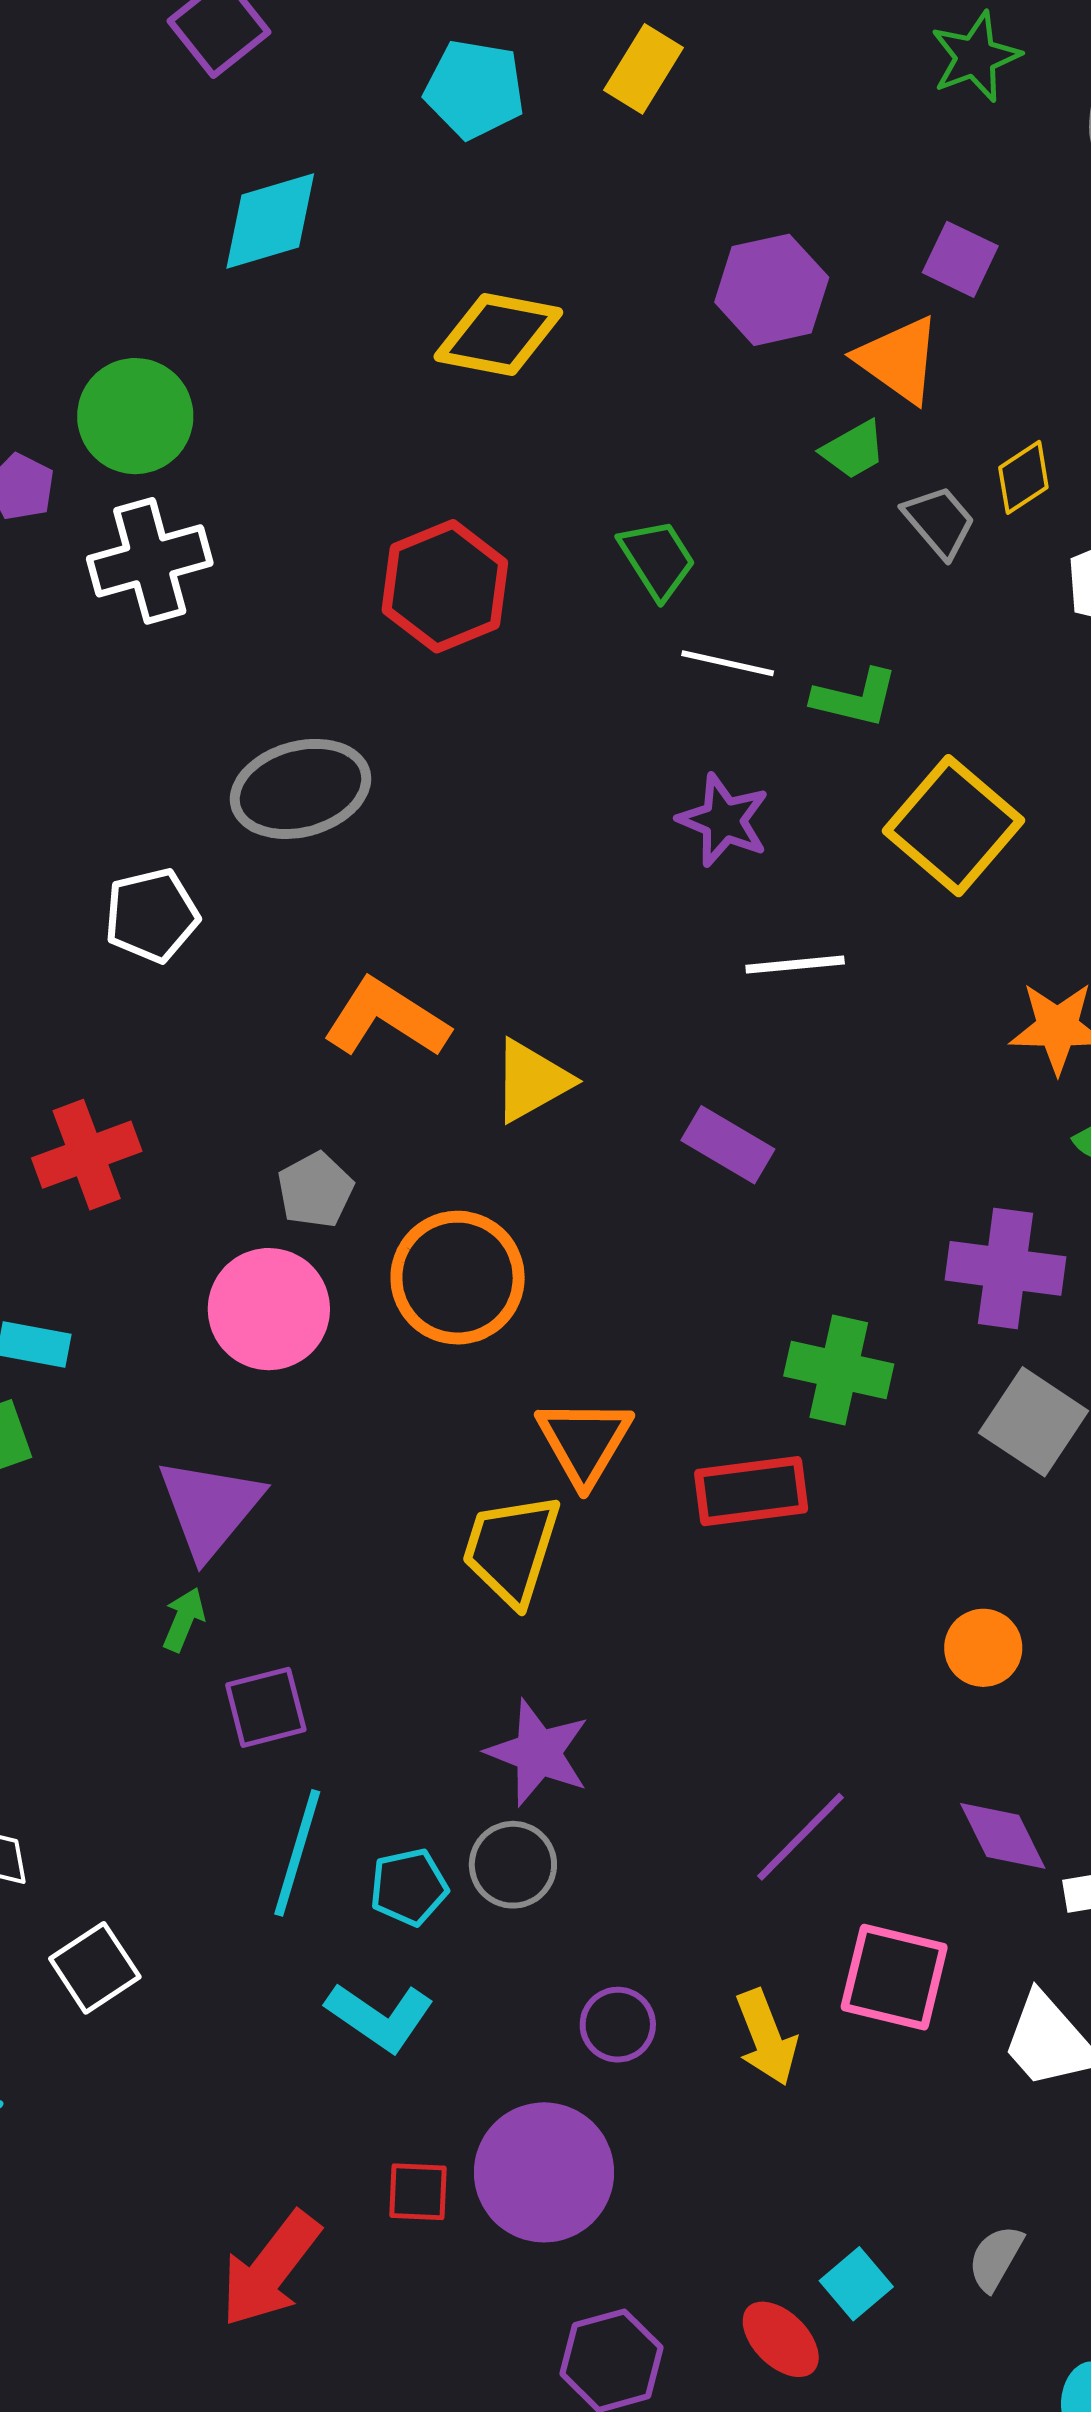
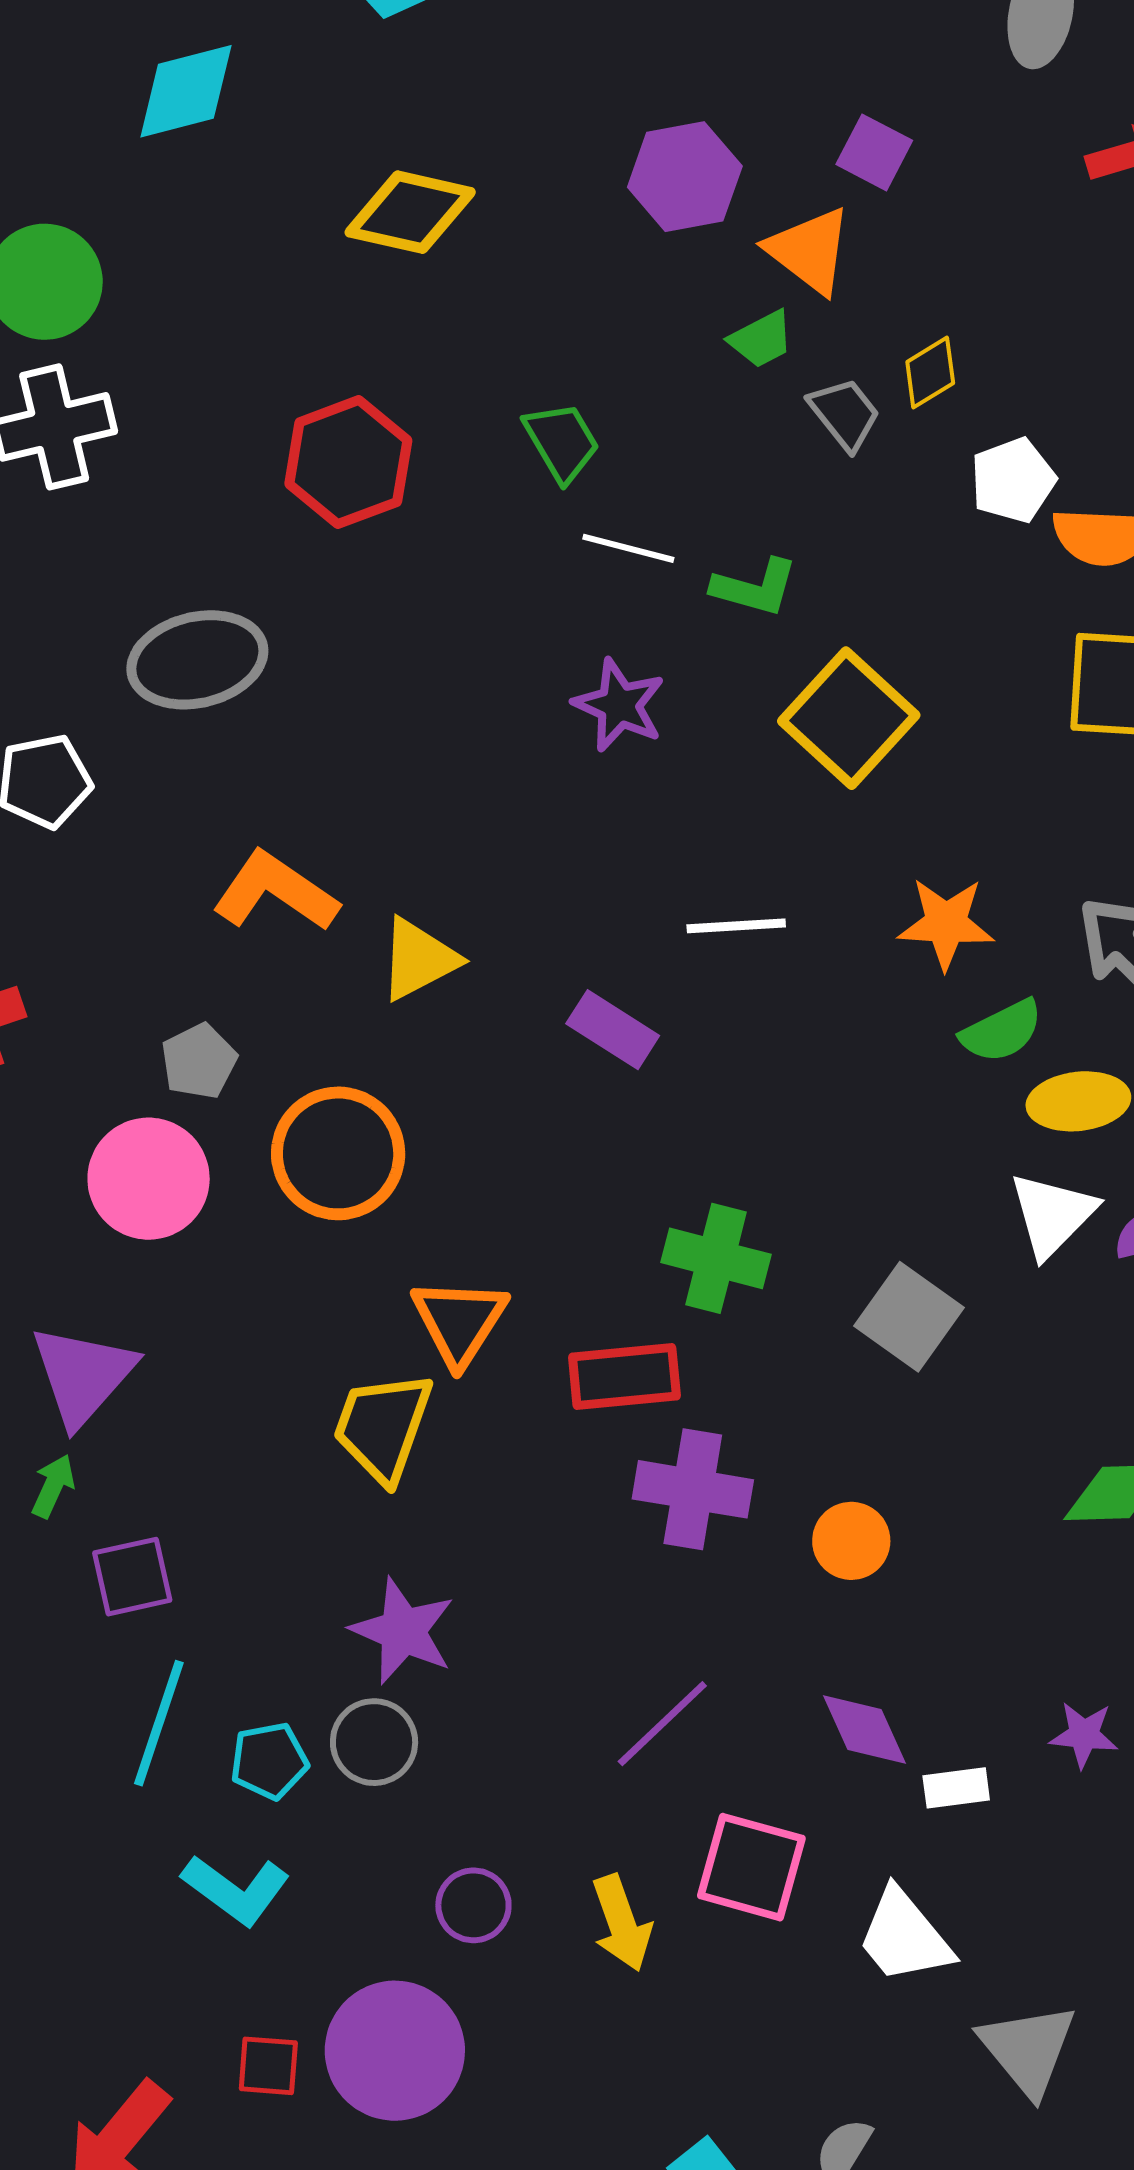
white line: (795, 965) -> (736, 926), moved
purple cross: (1005, 1268) -> (693, 1489), moved

